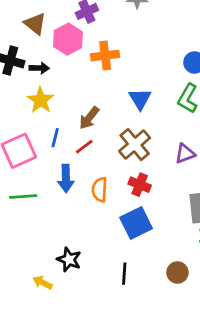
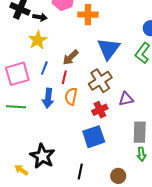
blue triangle: (140, 99) -> (109, 49), size x1.4
red line: (84, 147) -> (64, 77), turned -48
purple triangle: (185, 154) -> (126, 99), moved
red cross: (140, 185) -> (100, 110), turned 35
orange semicircle: (100, 190) -> (71, 96), moved
black star: (69, 260) -> (42, 156), size x1.4

